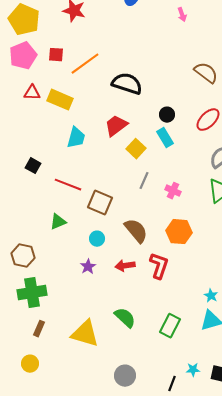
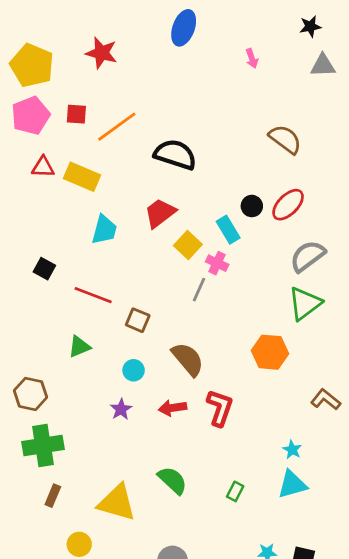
black circle: (167, 115) -> (252, 206), moved
pink cross: (173, 191) -> (217, 263), moved
brown square: (100, 203) -> (138, 320), size x0.7
orange hexagon: (179, 232) -> (270, 352), moved
green rectangle: (170, 326) -> (235, 491), size x0.6
yellow circle: (30, 364) -> (79, 544), moved

